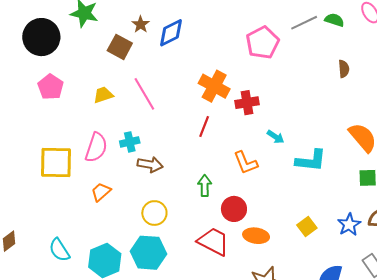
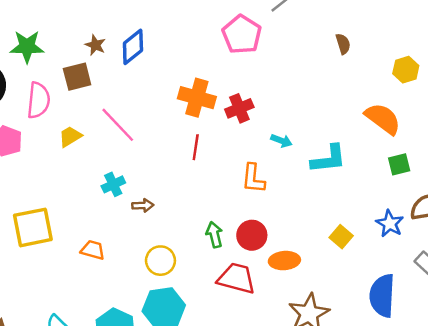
brown square: (120, 47) -> (77, 77), turned -30
pink semicircle: (96, 147) -> (38, 100), moved
orange L-shape: (245, 163) -> (253, 178), turned 40
brown arrow: (150, 165) -> (143, 205), size x0.7
green arrow: (205, 186) -> (214, 235), moved
orange trapezoid: (101, 192) -> (93, 250), turned 70

